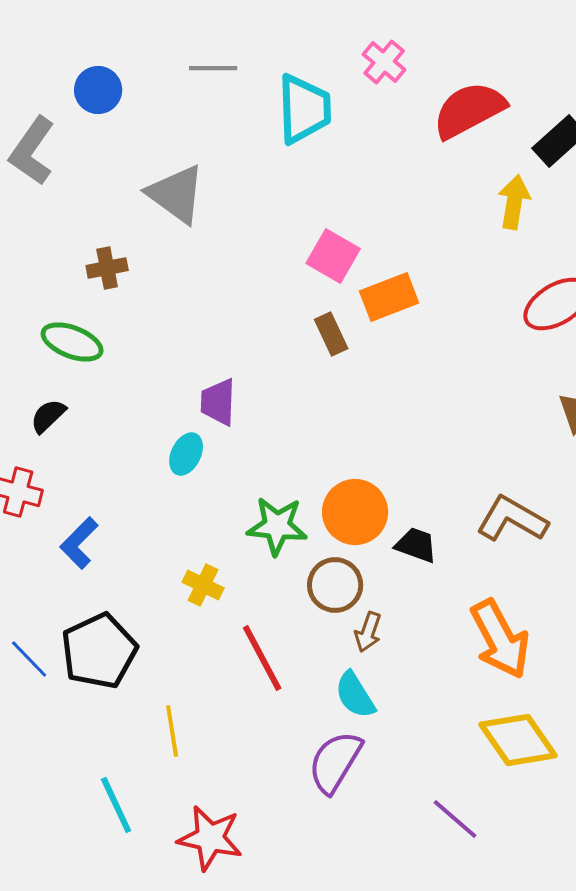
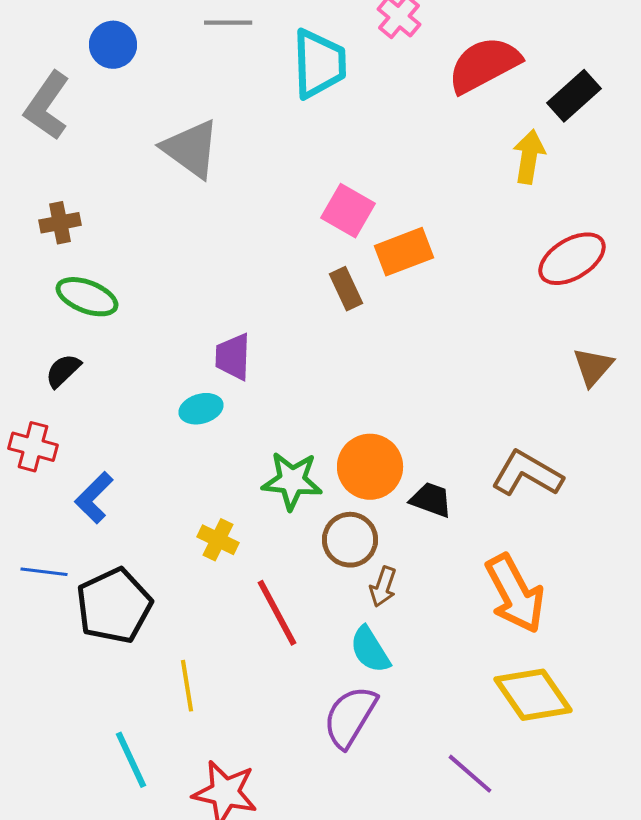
brown cross: (107, 268) -> (60, 223), moved
cyan ellipse: (186, 454) -> (201, 409), turned 48
blue line: (29, 659) -> (44, 572), moved, turned -39

